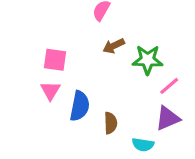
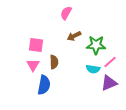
blue semicircle: (80, 106) -> (44, 85), moved
brown semicircle: (111, 123) -> (54, 62), moved
cyan semicircle: (143, 145) -> (93, 69), moved

